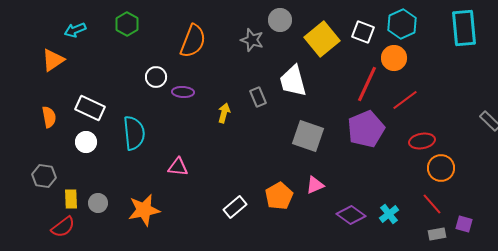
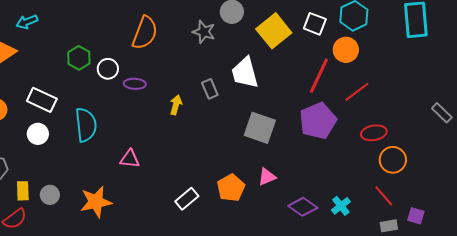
green hexagon: (127, 24) -> (79, 58), moved

